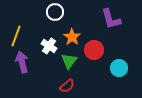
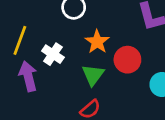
white cross: (49, 46) -> (53, 54), moved

